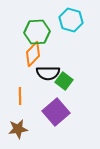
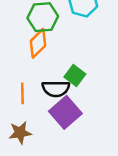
black semicircle: (48, 73) -> (56, 89), moved

